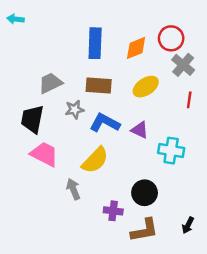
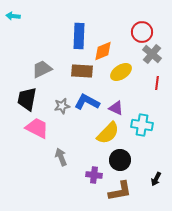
orange diamond: (136, 48) -> (103, 51), moved
gray star: (75, 110) -> (62, 106), moved
yellow semicircle: (95, 160) -> (108, 133), moved
black arrow: (188, 225) -> (156, 179), moved

